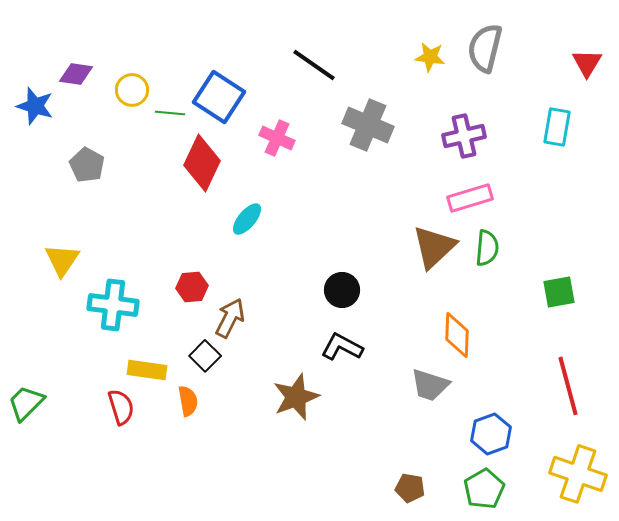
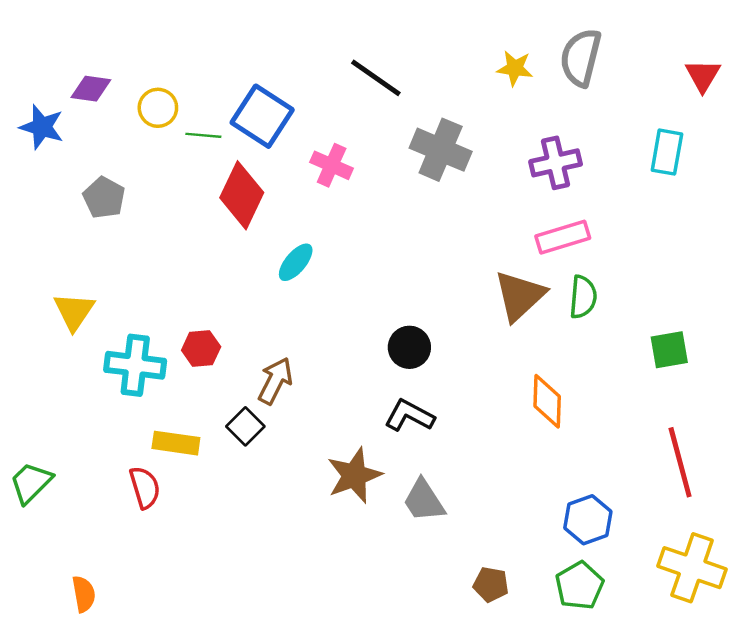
red hexagon: (192, 287) -> (201, 349), moved
gray trapezoid: (430, 385) -> (424, 501), moved, turned 39
orange semicircle: (188, 401) -> (84, 594), moved

